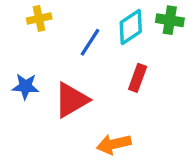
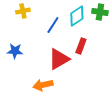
red triangle: (71, 100) -> (59, 59), moved
orange arrow: (114, 144) -> (43, 85), moved

